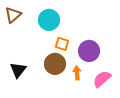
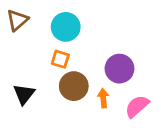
orange square: (62, 44) -> (60, 59), moved

